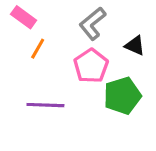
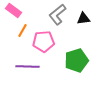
black triangle: (135, 45) -> (83, 19), moved, turned -32
pink pentagon: (91, 66) -> (43, 42), moved, turned 30

